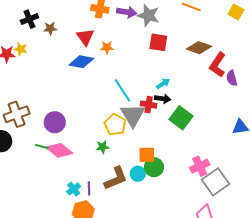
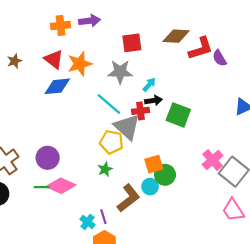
gray star: (148, 15) -> (120, 72), moved
orange star: (107, 47) -> (80, 64), size x1.6
red L-shape: (218, 65) -> (201, 48), turned -125

